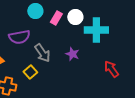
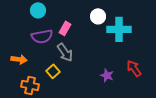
cyan circle: (35, 11) -> (38, 10), moved
pink rectangle: (56, 18) -> (65, 28), moved
purple star: (72, 54) -> (107, 75), moved

